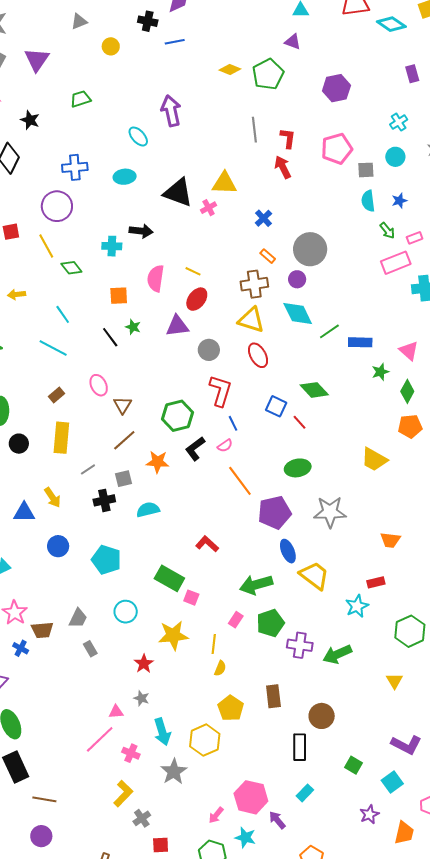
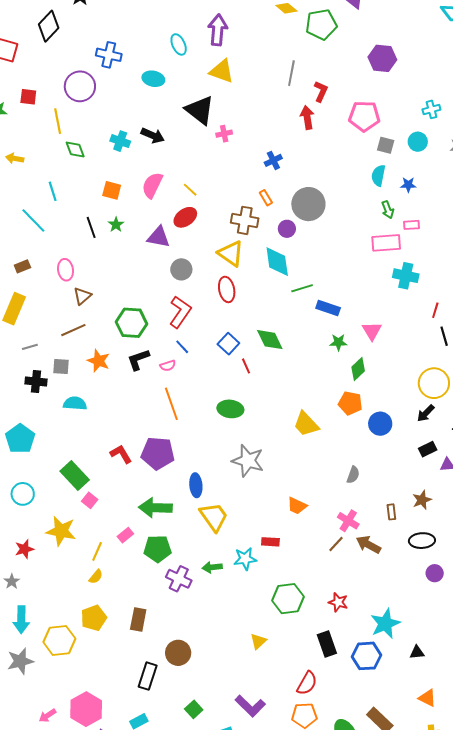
yellow triangle: (224, 183) -> (222, 71), moved
blue line: (233, 423) -> (182, 347), turned -35
purple pentagon: (275, 512) -> (158, 453), moved
green arrow: (337, 654) -> (212, 567), moved, size x0.7

